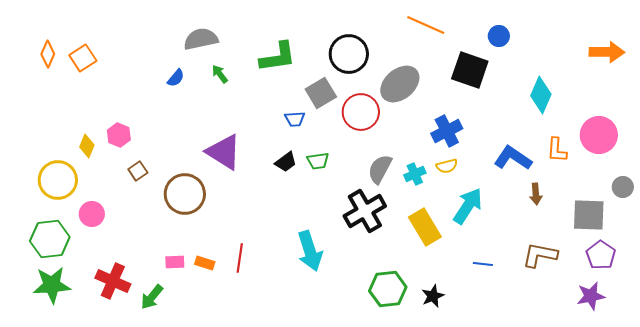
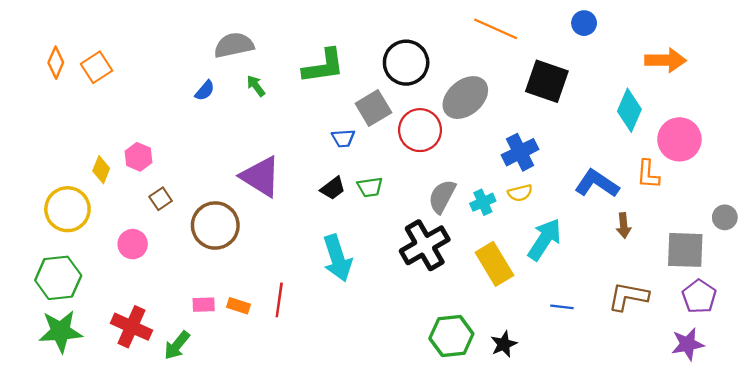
blue circle: (499, 36) -> (584, 23), moved
orange arrow: (607, 52) -> (665, 60), moved
pink circle: (599, 135) -> (679, 139), moved
pink circle: (92, 214) -> (133, 244), moved
cyan arrow: (310, 251) -> (337, 258), moved

